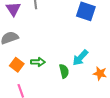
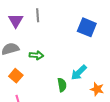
green arrow: (38, 62) -> (36, 55), moved

